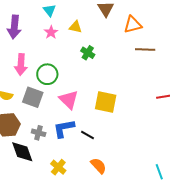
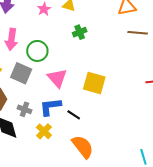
green cross: (88, 53) -> (80, 32), turned 32
orange semicircle: (99, 166) -> (83, 147), size x1.4
yellow cross: (58, 167) -> (44, 131), moved

